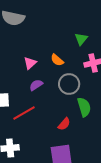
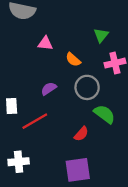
pink triangle: (30, 63) -> (45, 43), moved, turned 48
green semicircle: (84, 107) -> (104, 114), turned -36

